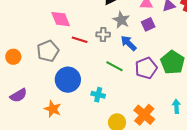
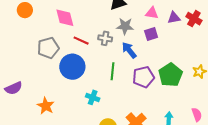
gray star: (121, 20) -> (125, 26), turned -30
orange circle: (13, 57) -> (25, 10), moved
green line: (114, 66) -> (112, 71), turned 60
blue circle: (68, 80) -> (72, 67), moved

